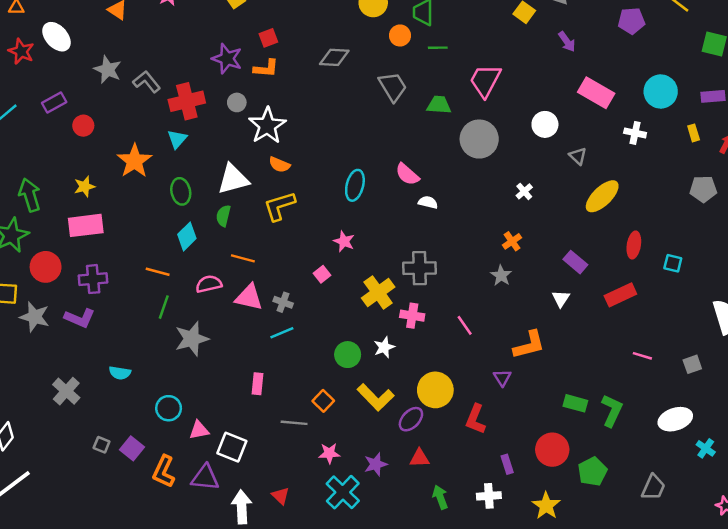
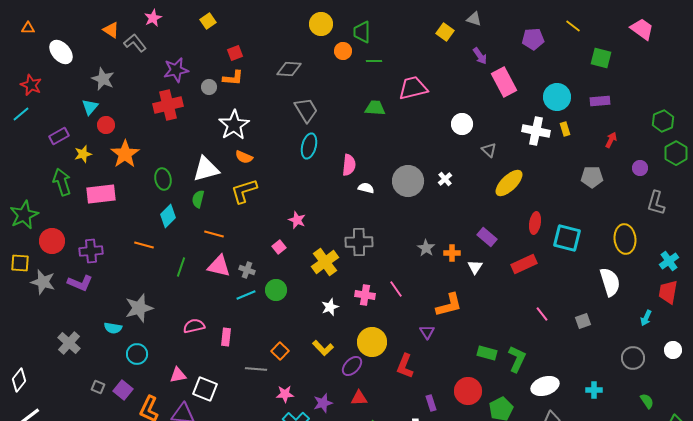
red star: (21, 51) -> (31, 85), moved
purple star: (227, 59) -> (176, 70), moved, turned -30
pink trapezoid: (485, 81) -> (413, 88), turned 48
gray L-shape: (147, 82) -> (135, 43), moved
gray trapezoid: (393, 87) -> (306, 110), moved
pink rectangle: (596, 93) -> (504, 82), moved, turned 32
purple rectangle: (54, 102) -> (59, 136), moved
gray circle: (237, 102) -> (209, 87), moved
red circle: (83, 126) -> (106, 125), moved
white cross: (635, 133) -> (536, 131), size x1.5
yellow rectangle: (694, 133) -> (565, 129), moved
cyan triangle: (177, 139) -> (90, 107), moved
gray circle: (479, 139) -> (408, 181), moved
pink semicircle: (407, 174) -> (349, 165), turned -125
cyan ellipse: (355, 185) -> (309, 146), moved
yellow star: (85, 187) -> (83, 154), moved
green arrow: (30, 195) -> (62, 182), moved
pink rectangle: (86, 225) -> (101, 194), moved
orange cross: (512, 241) -> (452, 253), moved, turned 35
cyan square: (673, 263) -> (567, 238), size x1.8
pink semicircle: (209, 284) -> (194, 326), moved
green line: (164, 307) -> (181, 267), moved
pink cross: (412, 316) -> (365, 295), moved
gray star: (192, 339) -> (139, 308), moved
green circle: (348, 355) -> (276, 290), moved
pink line: (642, 356) -> (542, 314), turned 35
yellow L-shape: (376, 397) -> (323, 348), size x0.7
cyan circle: (169, 408) -> (137, 354), moved
white ellipse: (675, 419) -> (545, 386), moved
cyan cross: (706, 448) -> (594, 390), turned -35

